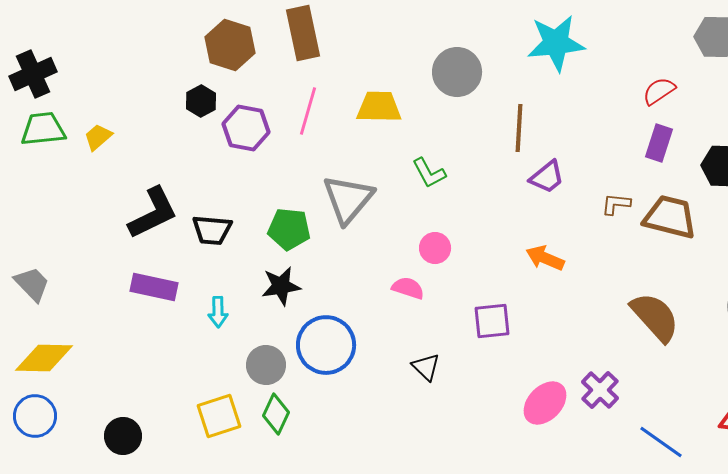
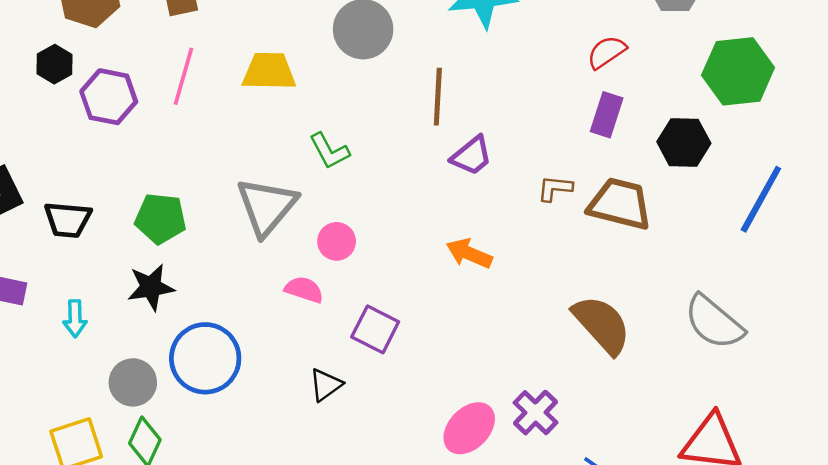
gray triangle: (348, 199) -> (267, 206), moved
purple square: (492, 321) -> (375, 329), moved, turned 33
black triangle: (426, 367) -> (326, 385), turned 40

